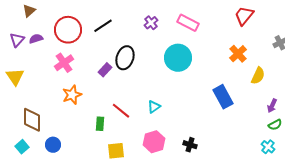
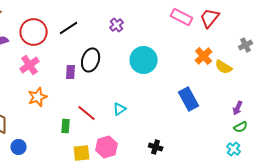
pink rectangle: (188, 23) -> (182, 17), moved
purple rectangle: (105, 70) -> (71, 72), turned -40
yellow semicircle: (258, 76) -> (224, 67), moved, turned 96
pink hexagon: (154, 142) -> (107, 147), moved

